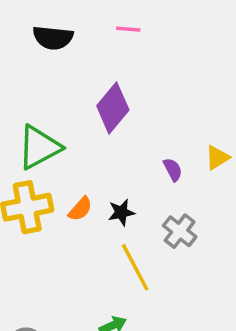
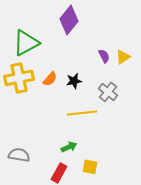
yellow triangle: (217, 158) -> (123, 57), moved
yellow line: (135, 267) -> (82, 113), turned -68

